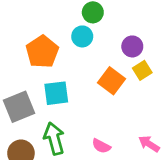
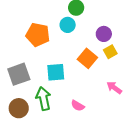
orange pentagon: (42, 52) -> (38, 35), turned -30
cyan square: (56, 93) -> (56, 72), moved
pink arrow: (149, 144) -> (114, 88), moved

